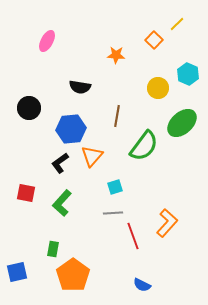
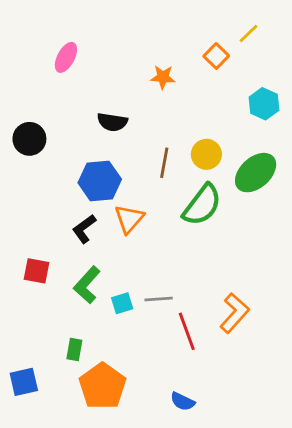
yellow circle: (158, 88) -> (206, 154), moved
black circle: (29, 108) -> (29, 139), moved
cyan square: (115, 187) -> (122, 303), moved
blue semicircle: (142, 285) -> (183, 402), moved

